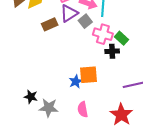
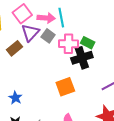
black cross: (112, 51) -> (82, 58), size x1.5
blue star: (76, 81) -> (15, 98), moved

